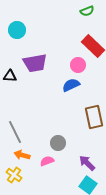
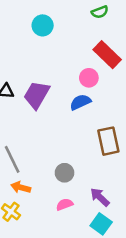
cyan circle: (17, 30) -> (43, 25), moved
purple trapezoid: (35, 63) -> (37, 95), moved, turned 130
pink semicircle: (47, 161) -> (65, 204), moved

